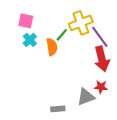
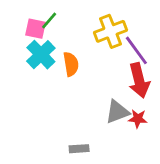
green line: (62, 35) -> (49, 20), moved
cyan cross: (30, 40) -> (41, 55), size x1.5
gray triangle: (86, 97) -> (117, 112), moved

